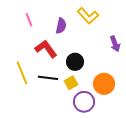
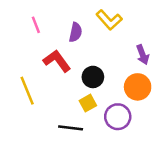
black line: (48, 78) -> (71, 128), moved
orange circle: (104, 84) -> (138, 87), moved
purple circle: (84, 102) -> (118, 117), moved

